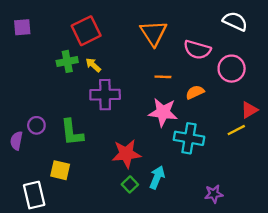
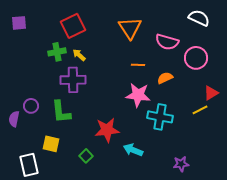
purple cross: (105, 95) -> (73, 80), moved
cyan arrow: (157, 177) -> (133, 150), turned -90
green square: (130, 184) -> (86, 156), moved

